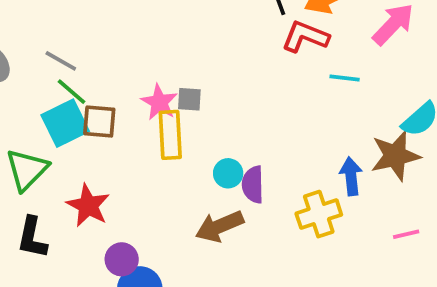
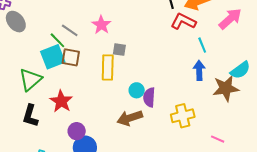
gray line: (61, 61) -> (70, 30), moved
cyan line: (345, 78) -> (202, 45), turned 56
pink star: (159, 102) -> (101, 25), moved
blue arrow: (351, 176) -> (199, 70), moved
pink line: (406, 234) -> (218, 139), moved, turned 32

